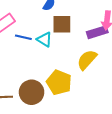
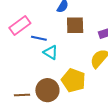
cyan triangle: (44, 39) -> (51, 52), moved

